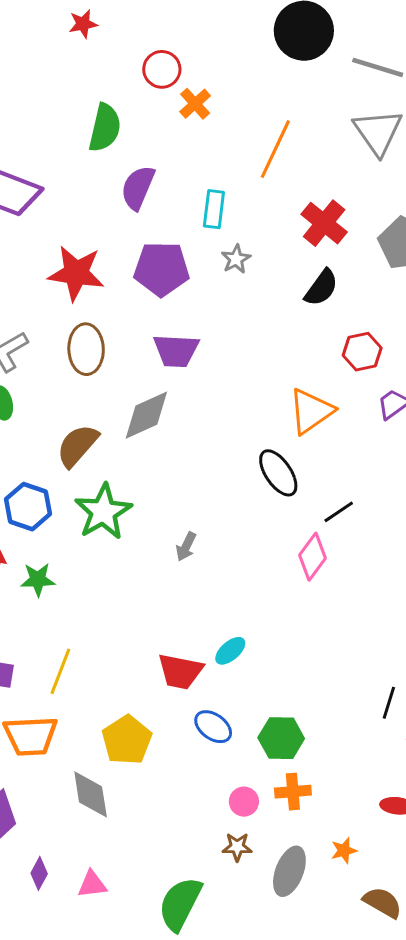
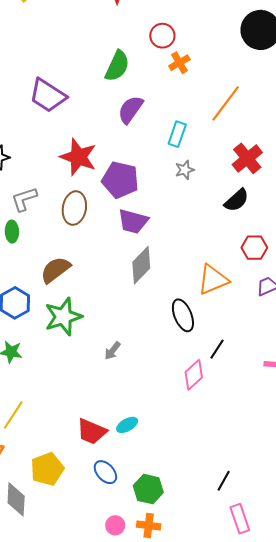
purple pentagon: (161, 269) -> (120, 180), moved
gray diamond: (146, 415) -> (141, 265), moved, turned -33
black line: (339, 512) -> (217, 349), turned -35

